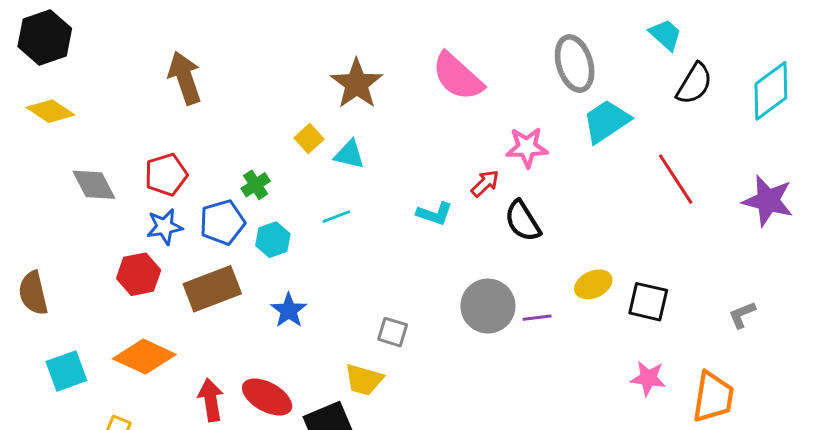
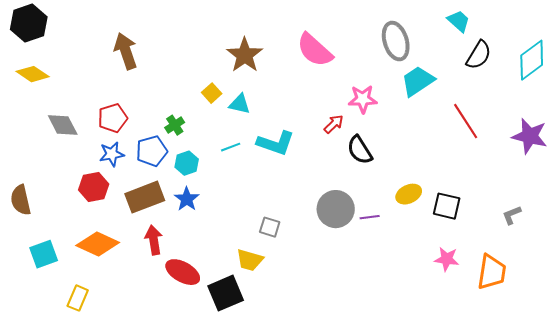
cyan L-shape: (435, 214) -> (276, 143), moved, size x1.5
blue star: (289, 310) -> (187, 199), moved
red arrow: (211, 400) -> (154, 240), moved

